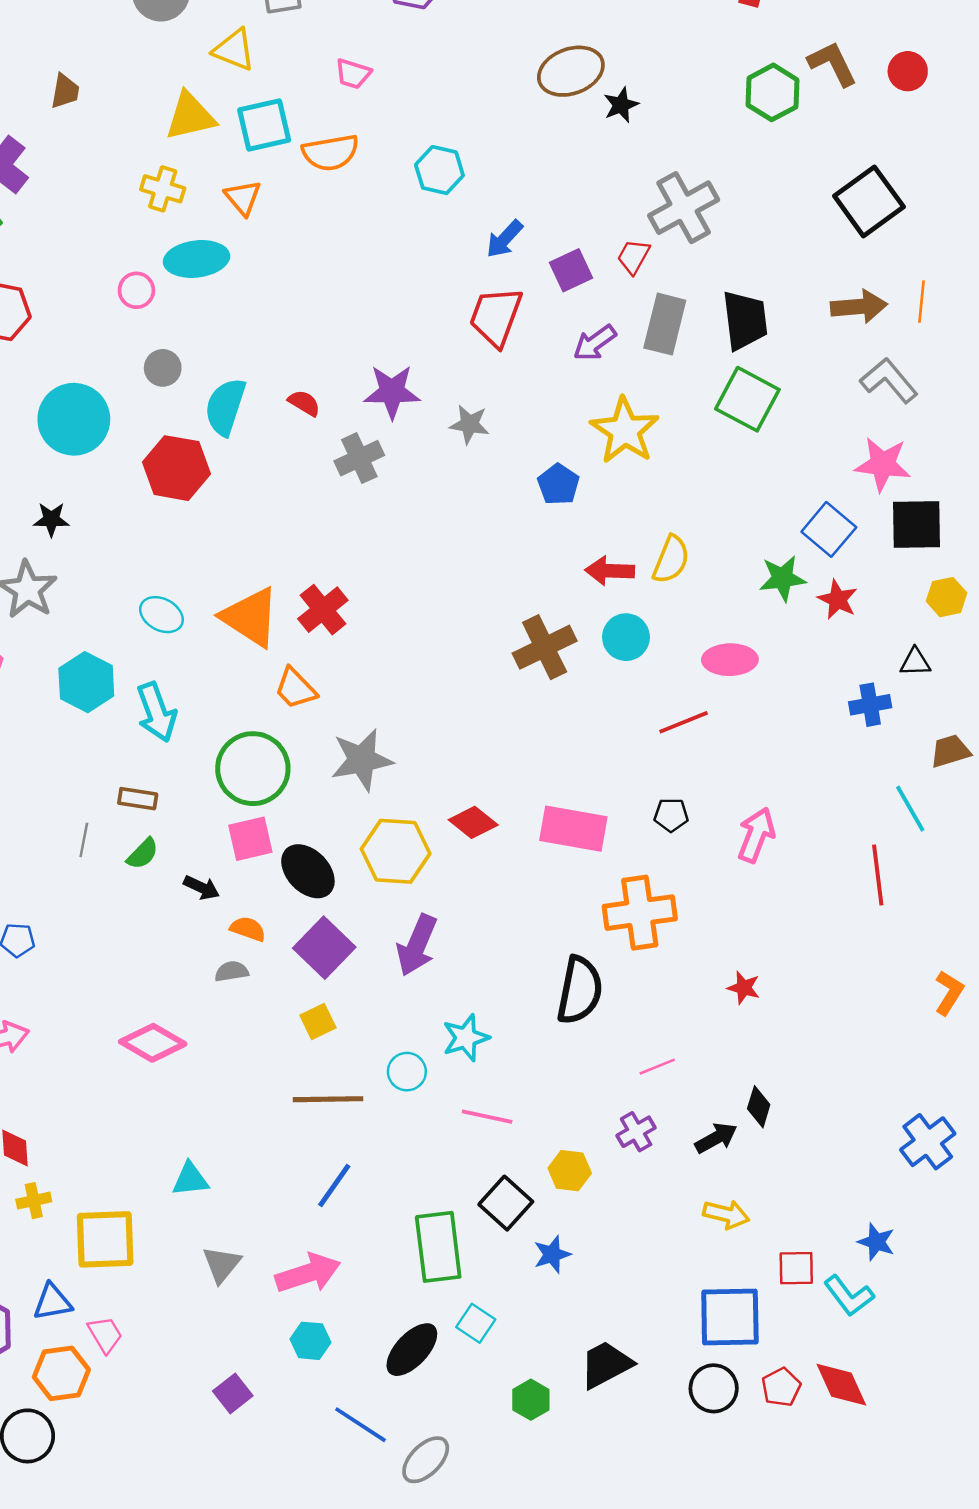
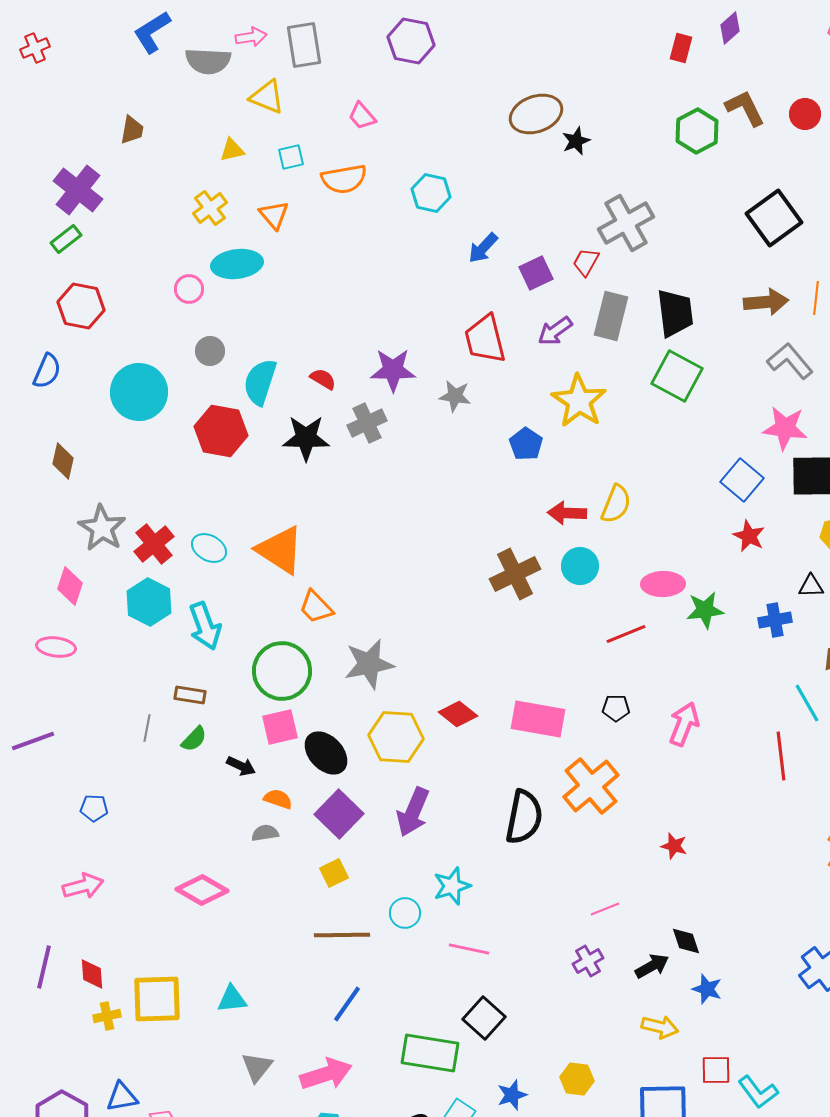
pink trapezoid: (353, 74) -> (362, 116), turned 32
yellow triangle: (190, 116) -> (232, 150), size x0.6
cyan square: (264, 125) -> (291, 157), size x0.6
yellow cross: (163, 189) -> (210, 208), turned 36
red trapezoid: (496, 317) -> (485, 339), moved, turned -34
black star: (51, 519) -> (306, 438), moved, size x1.6
green star: (783, 578) -> (705, 610), moved
red cross: (323, 610) -> (154, 544), moved
orange cross: (640, 913) -> (591, 786), turned -32
black semicircle: (580, 990) -> (524, 817), moved
black diamond: (759, 1107) -> (686, 941), turned -36
yellow hexagon: (570, 1171) -> (577, 1079), moved
yellow square: (105, 1239) -> (157, 999), moved
blue star: (876, 1242) -> (707, 989), moved
green rectangle: (438, 1247) -> (430, 1053), turned -74
blue star: (552, 1254) -> (512, 1095), moved

